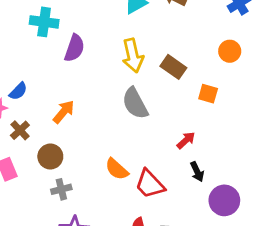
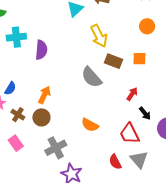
yellow arrow: (133, 56) -> (99, 36), moved
brown rectangle: (173, 67) -> (114, 61), moved
brown circle: (50, 156) -> (41, 117), moved
red trapezoid: (150, 184) -> (130, 134), moved, turned 30
gray cross: (61, 189) -> (56, 148), size x1.5

